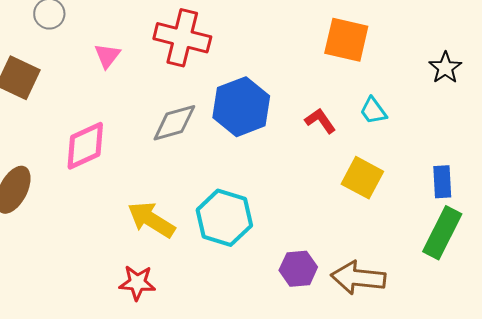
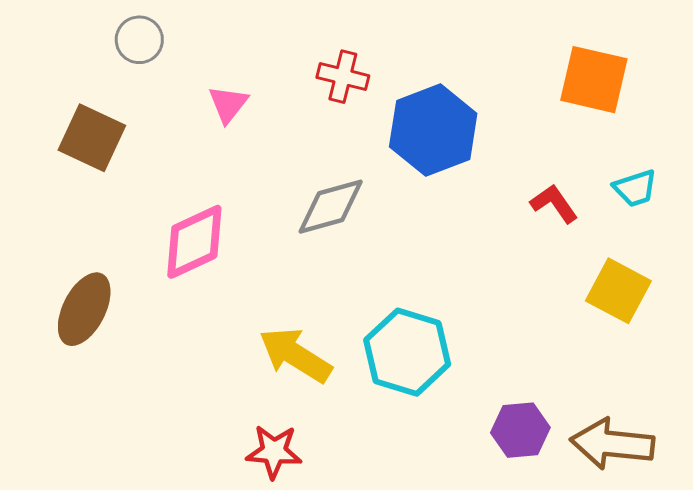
red cross: (182, 38) -> (343, 77), size x0.6
blue hexagon: (241, 107) -> (433, 130), moved
cyan trapezoid: (373, 111) -> (635, 188), turned -72

